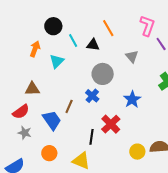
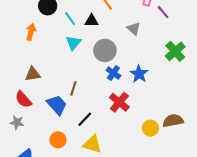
cyan triangle: (57, 61) -> (73, 43), moved
blue cross: (92, 96) -> (113, 73), moved
red semicircle: (21, 112) -> (23, 99), turned 90
gray star: (25, 133) -> (17, 122), moved
black line: (92, 137) -> (85, 119), moved, turned 42

